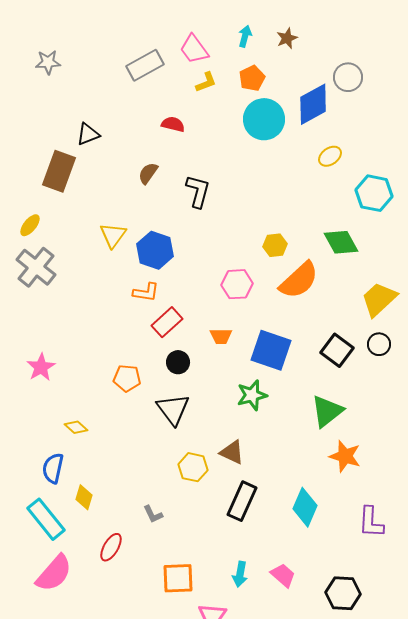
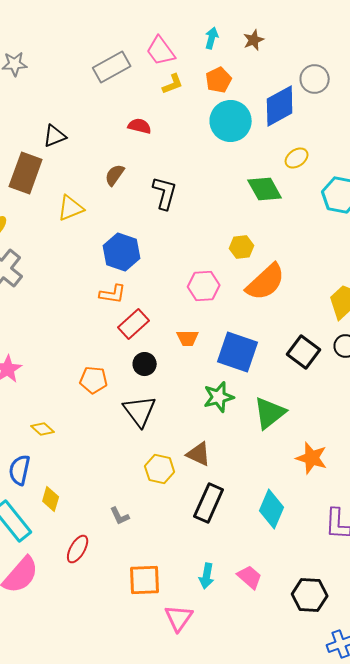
yellow triangle: (113, 235) -> (71, 208), moved, turned 32
green diamond: (341, 242) -> (265, 189), moved
green triangle: (327, 411) -> (270, 413), moved

